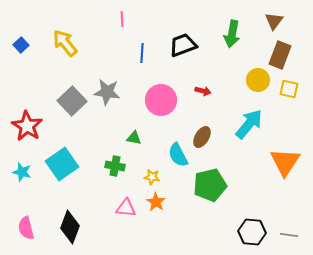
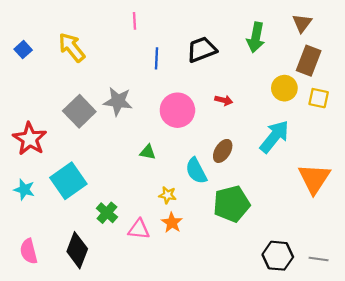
green cross: (115, 166) -> (107, 213), moved, turned 30

